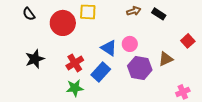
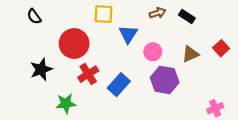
red circle: (63, 23) -> (74, 44), moved
blue triangle: (109, 48) -> (128, 34), moved, turned 30
brown triangle: (166, 59) -> (190, 54), moved
green star: (75, 88) -> (66, 103), moved

